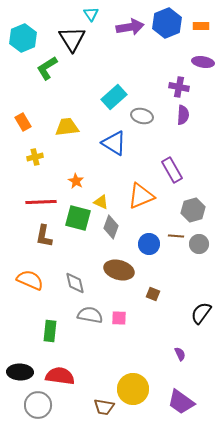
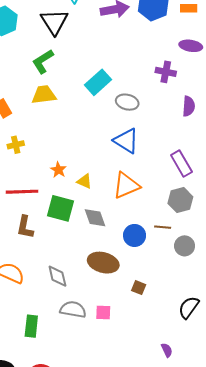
green L-shape: (47, 68) -> (43, 61), moved
purple semicircle: (183, 115) -> (189, 106), moved
yellow trapezoid: (67, 127) -> (44, 95), moved
blue triangle: (114, 143) -> (126, 141), moved
purple rectangle: (172, 170) -> (181, 164), moved
yellow triangle: (101, 202) -> (84, 181), moved
gray diamond: (111, 227) -> (95, 218), turned -40
gray circle: (199, 244) -> (185, 246), moved

